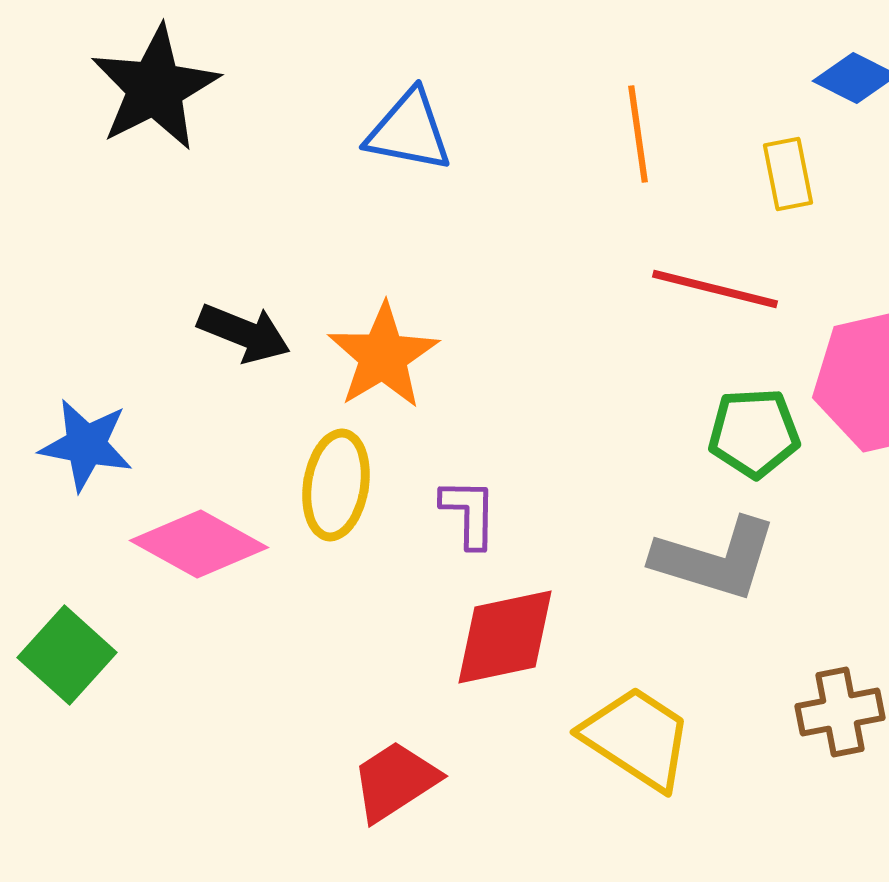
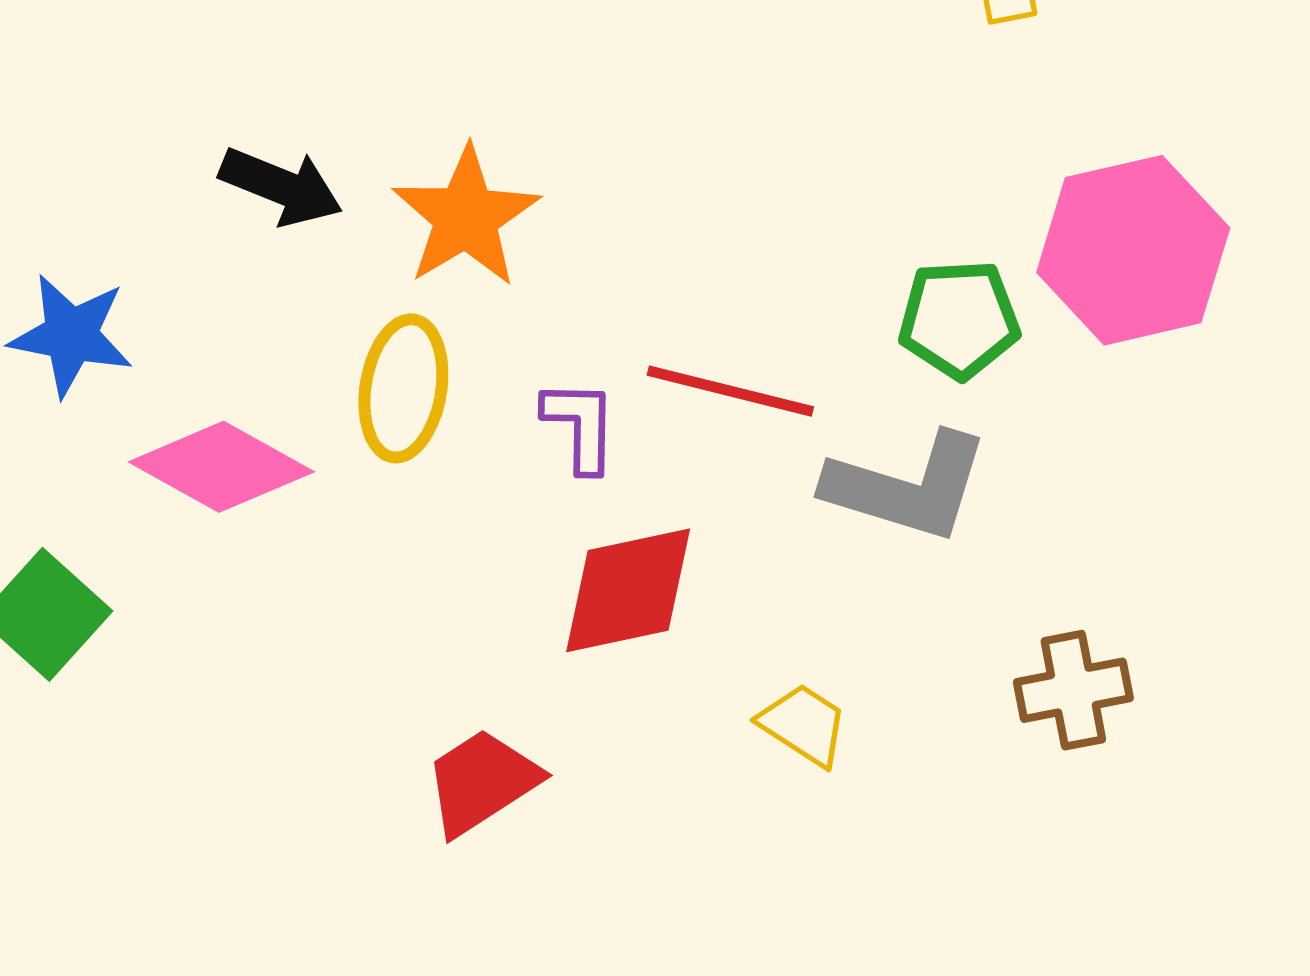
red line: (715, 289) -> (730, 391), moved
yellow trapezoid: (637, 738) -> (804, 725), size x0.6

